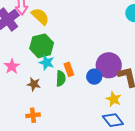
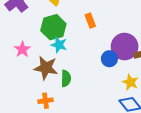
orange rectangle: (69, 69) -> (90, 21), moved
green semicircle: (61, 78) -> (66, 78), moved
brown star: (34, 84) -> (46, 68), size x1.6

